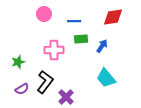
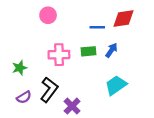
blue line: (74, 21) -> (97, 27), moved
green rectangle: (81, 39) -> (88, 51), moved
cyan trapezoid: (106, 78) -> (116, 85), turned 95

